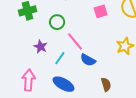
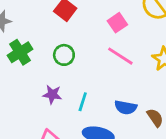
pink line: (75, 41) -> (120, 56), moved
blue semicircle: (88, 60) -> (126, 107), moved

